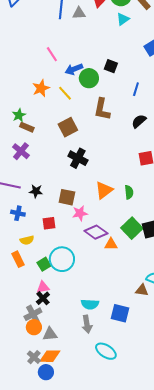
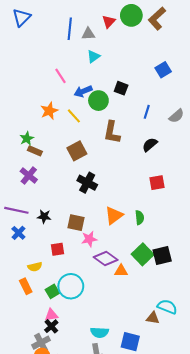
cyan triangle: (123, 19) -> (93, 56), moved
blue cross: (18, 213) -> (18, 233), moved, turned 32

